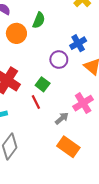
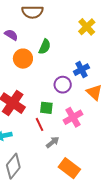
green square: (43, 84) -> (46, 108), turned -32
pink cross: (83, 103) -> (73, 117), moved
gray arrow: (62, 118) -> (53, 142), moved

